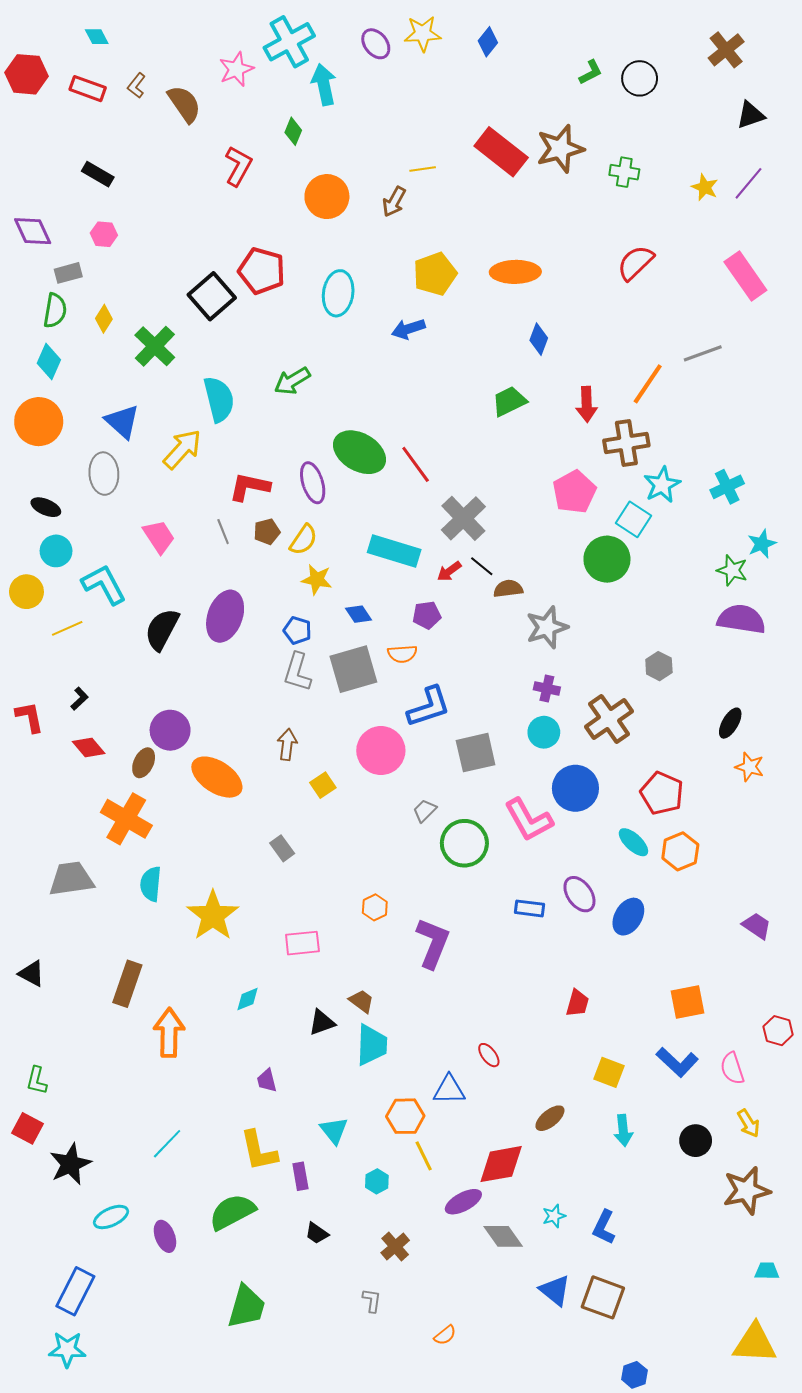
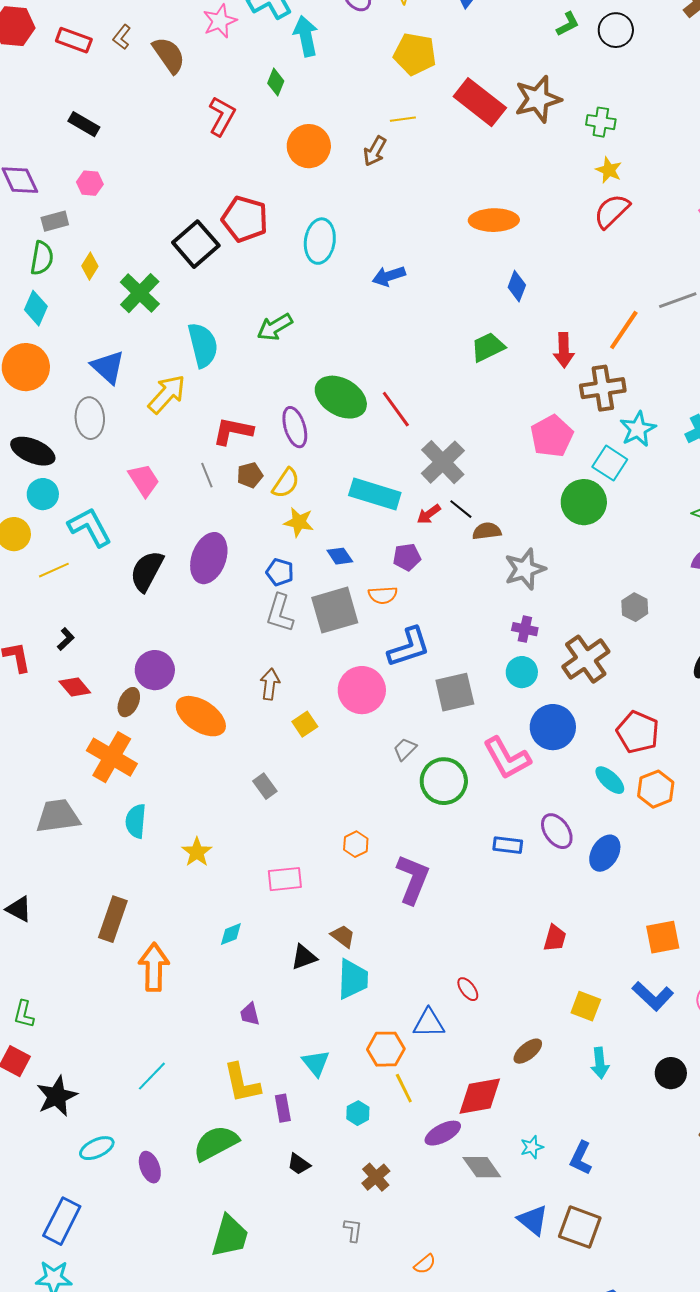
yellow star: (705, 187) -> (609, 170), moved
yellow pentagon: (435, 274) -> (415, 54), moved, turned 30
black ellipse: (46, 507) -> (33, 451), size x1.5
yellow star: (213, 916) -> (197, 852), size x0.6

